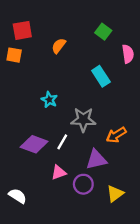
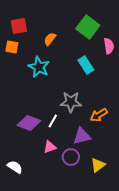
green square: (103, 32) -> (88, 27), size x1.6
cyan star: (49, 100) -> (39, 67), moved, size x1.5

